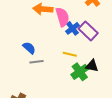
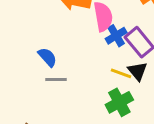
yellow line: (70, 54) -> (121, 73), moved
black triangle: (92, 66) -> (138, 71), moved, turned 32

